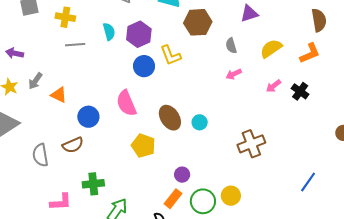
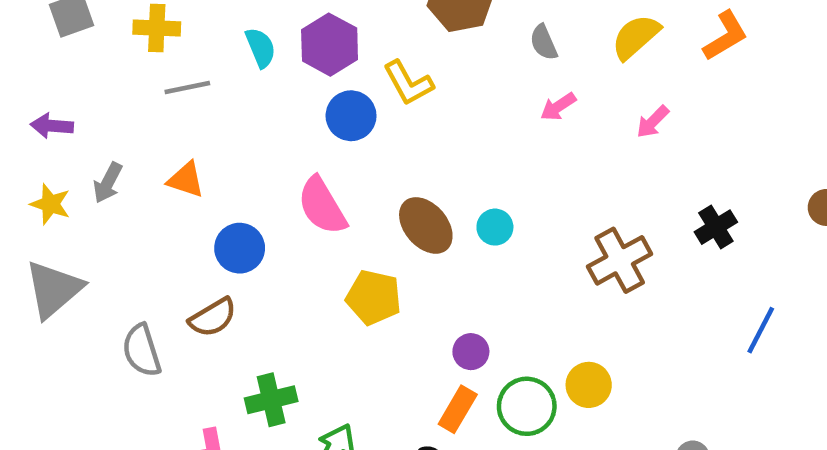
black cross: (300, 91) -> (716, 227), moved, turned 30
orange triangle: (59, 95) -> (186, 180), moved

